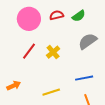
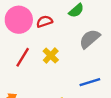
red semicircle: (57, 15) -> (44, 21), moved

